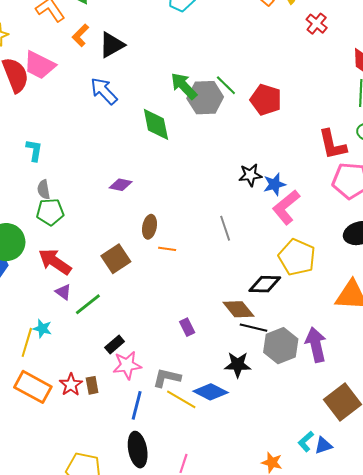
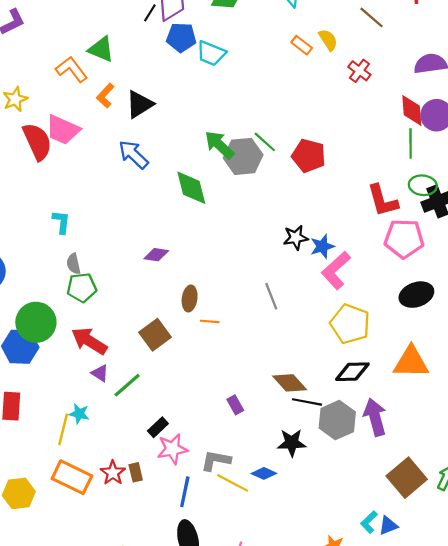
black diamond: (265, 284) -> (352, 372), moved
blue diamond: (211, 392) -> (264, 473), size x0.7

